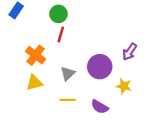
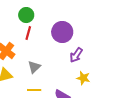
purple arrow: (130, 52) -> (76, 55), moved
purple circle: (100, 67) -> (62, 32), moved

